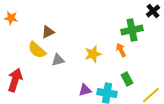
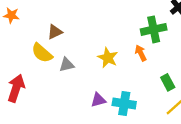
yellow star: (93, 54) -> (108, 58), turned -30
green rectangle: (127, 79) -> (168, 82), moved

